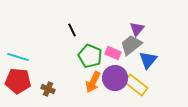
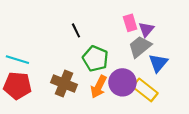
pink rectangle: (113, 53) -> (130, 23), moved, turned 49
brown cross: (48, 89) -> (64, 83), moved, size x1.6

